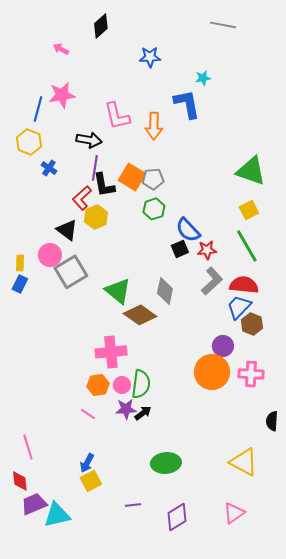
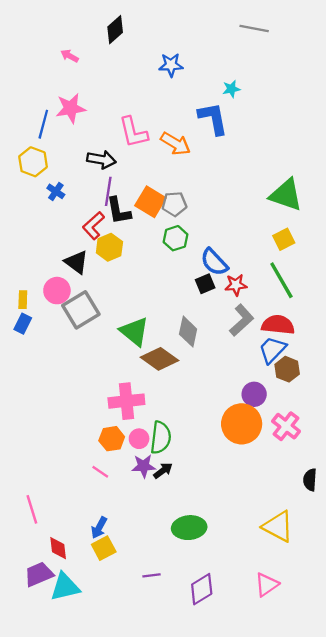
orange arrow: (154, 126) -> (175, 144), turned -60
pink cross: (251, 374) -> (286, 426), turned 35
red diamond: (20, 481) -> (58, 548), moved

